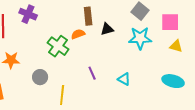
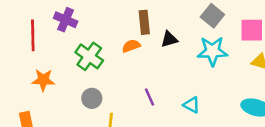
green cross: (58, 46) -> (89, 56), moved
gray circle: (40, 77) -> (92, 98), moved

